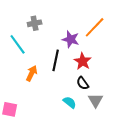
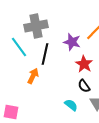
gray cross: (35, 23) -> (36, 26), size x1.6
black line: (56, 60) -> (45, 54), moved

